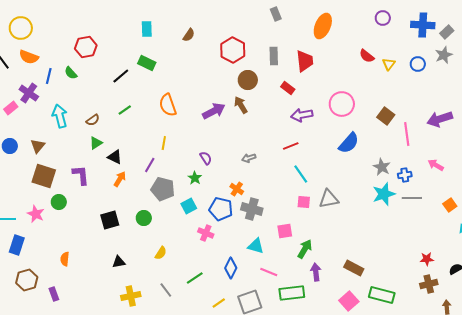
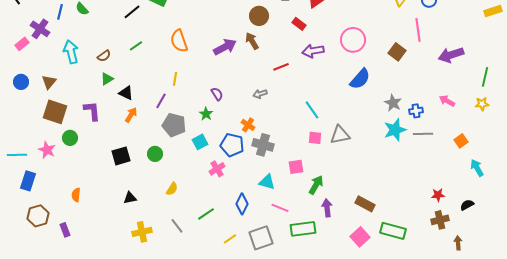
pink line: (407, 134) -> (418, 30), moved
red line: (291, 146) -> (281, 67), moved
pink cross: (206, 233) -> (217, 169), turned 35

